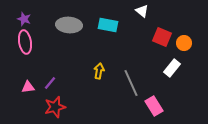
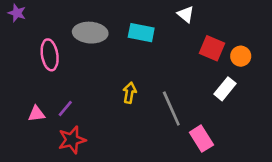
purple star: (24, 19) -> (17, 13), moved
pink ellipse: (25, 42) -> (50, 55), moved

